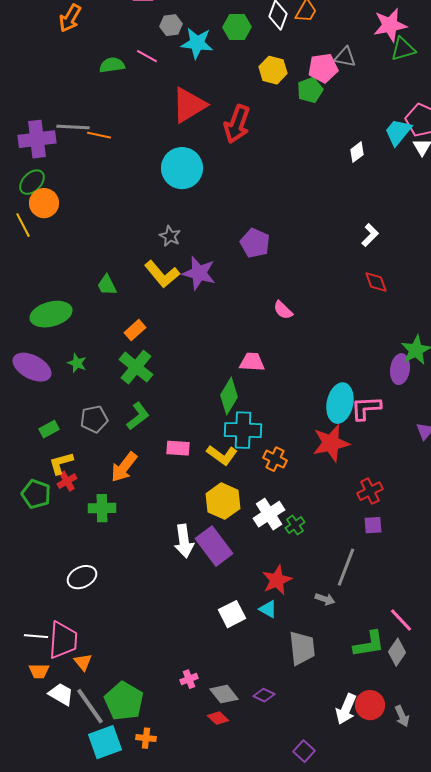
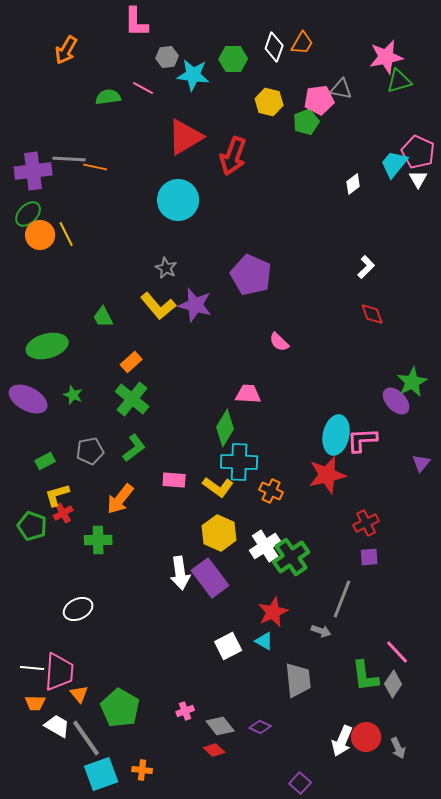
yellow line: (23, 225) -> (66, 234), moved
purple pentagon: (255, 243) -> (251, 275), size x1.4
purple ellipse: (400, 369) -> (396, 401), turned -52
green cross: (295, 525) -> (291, 557), size x1.8
green L-shape: (369, 644) -> (365, 676), turned 92
green pentagon: (124, 701) -> (120, 708), moved

